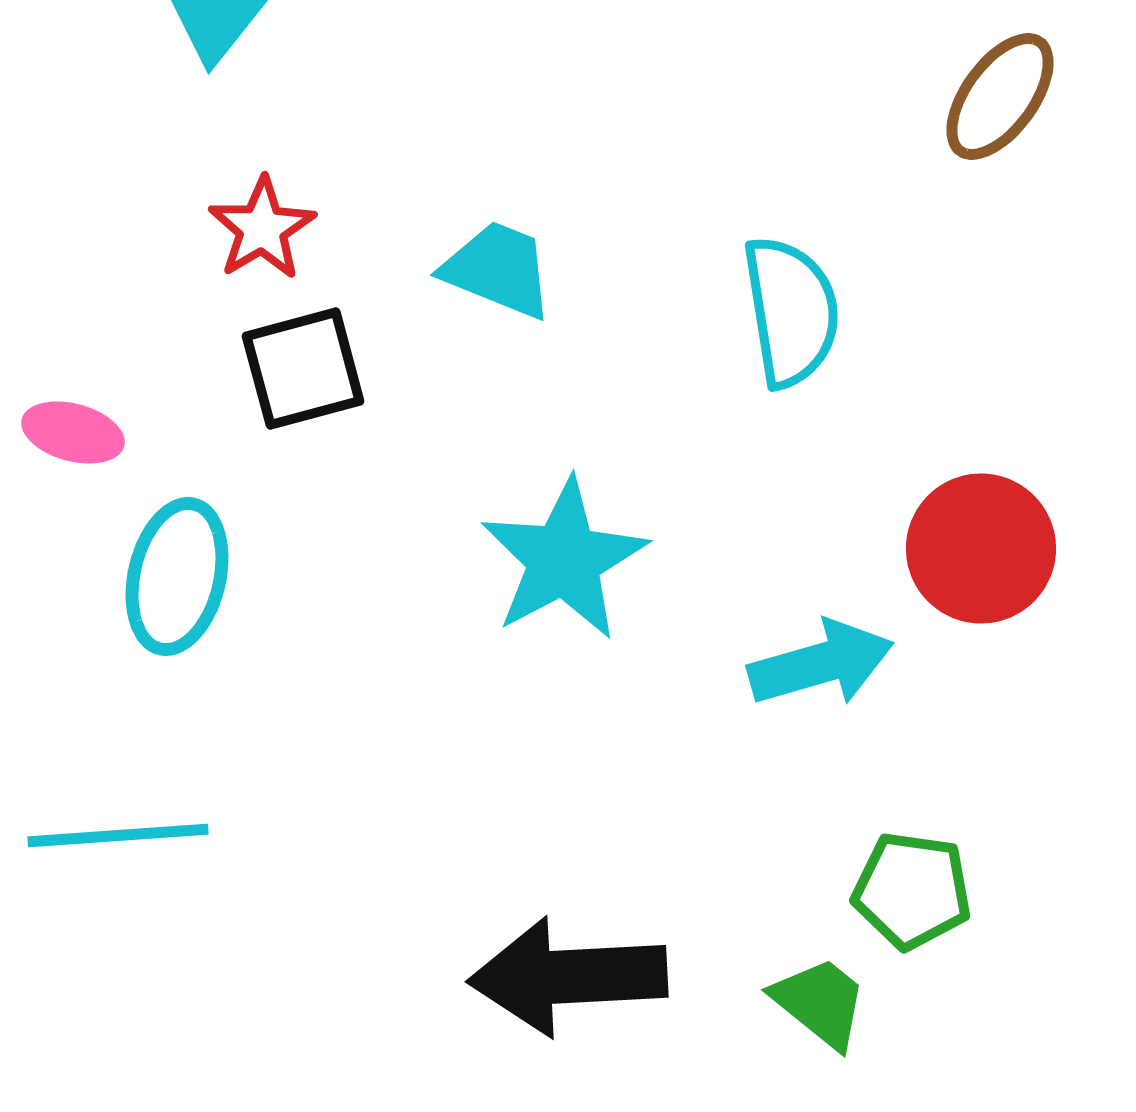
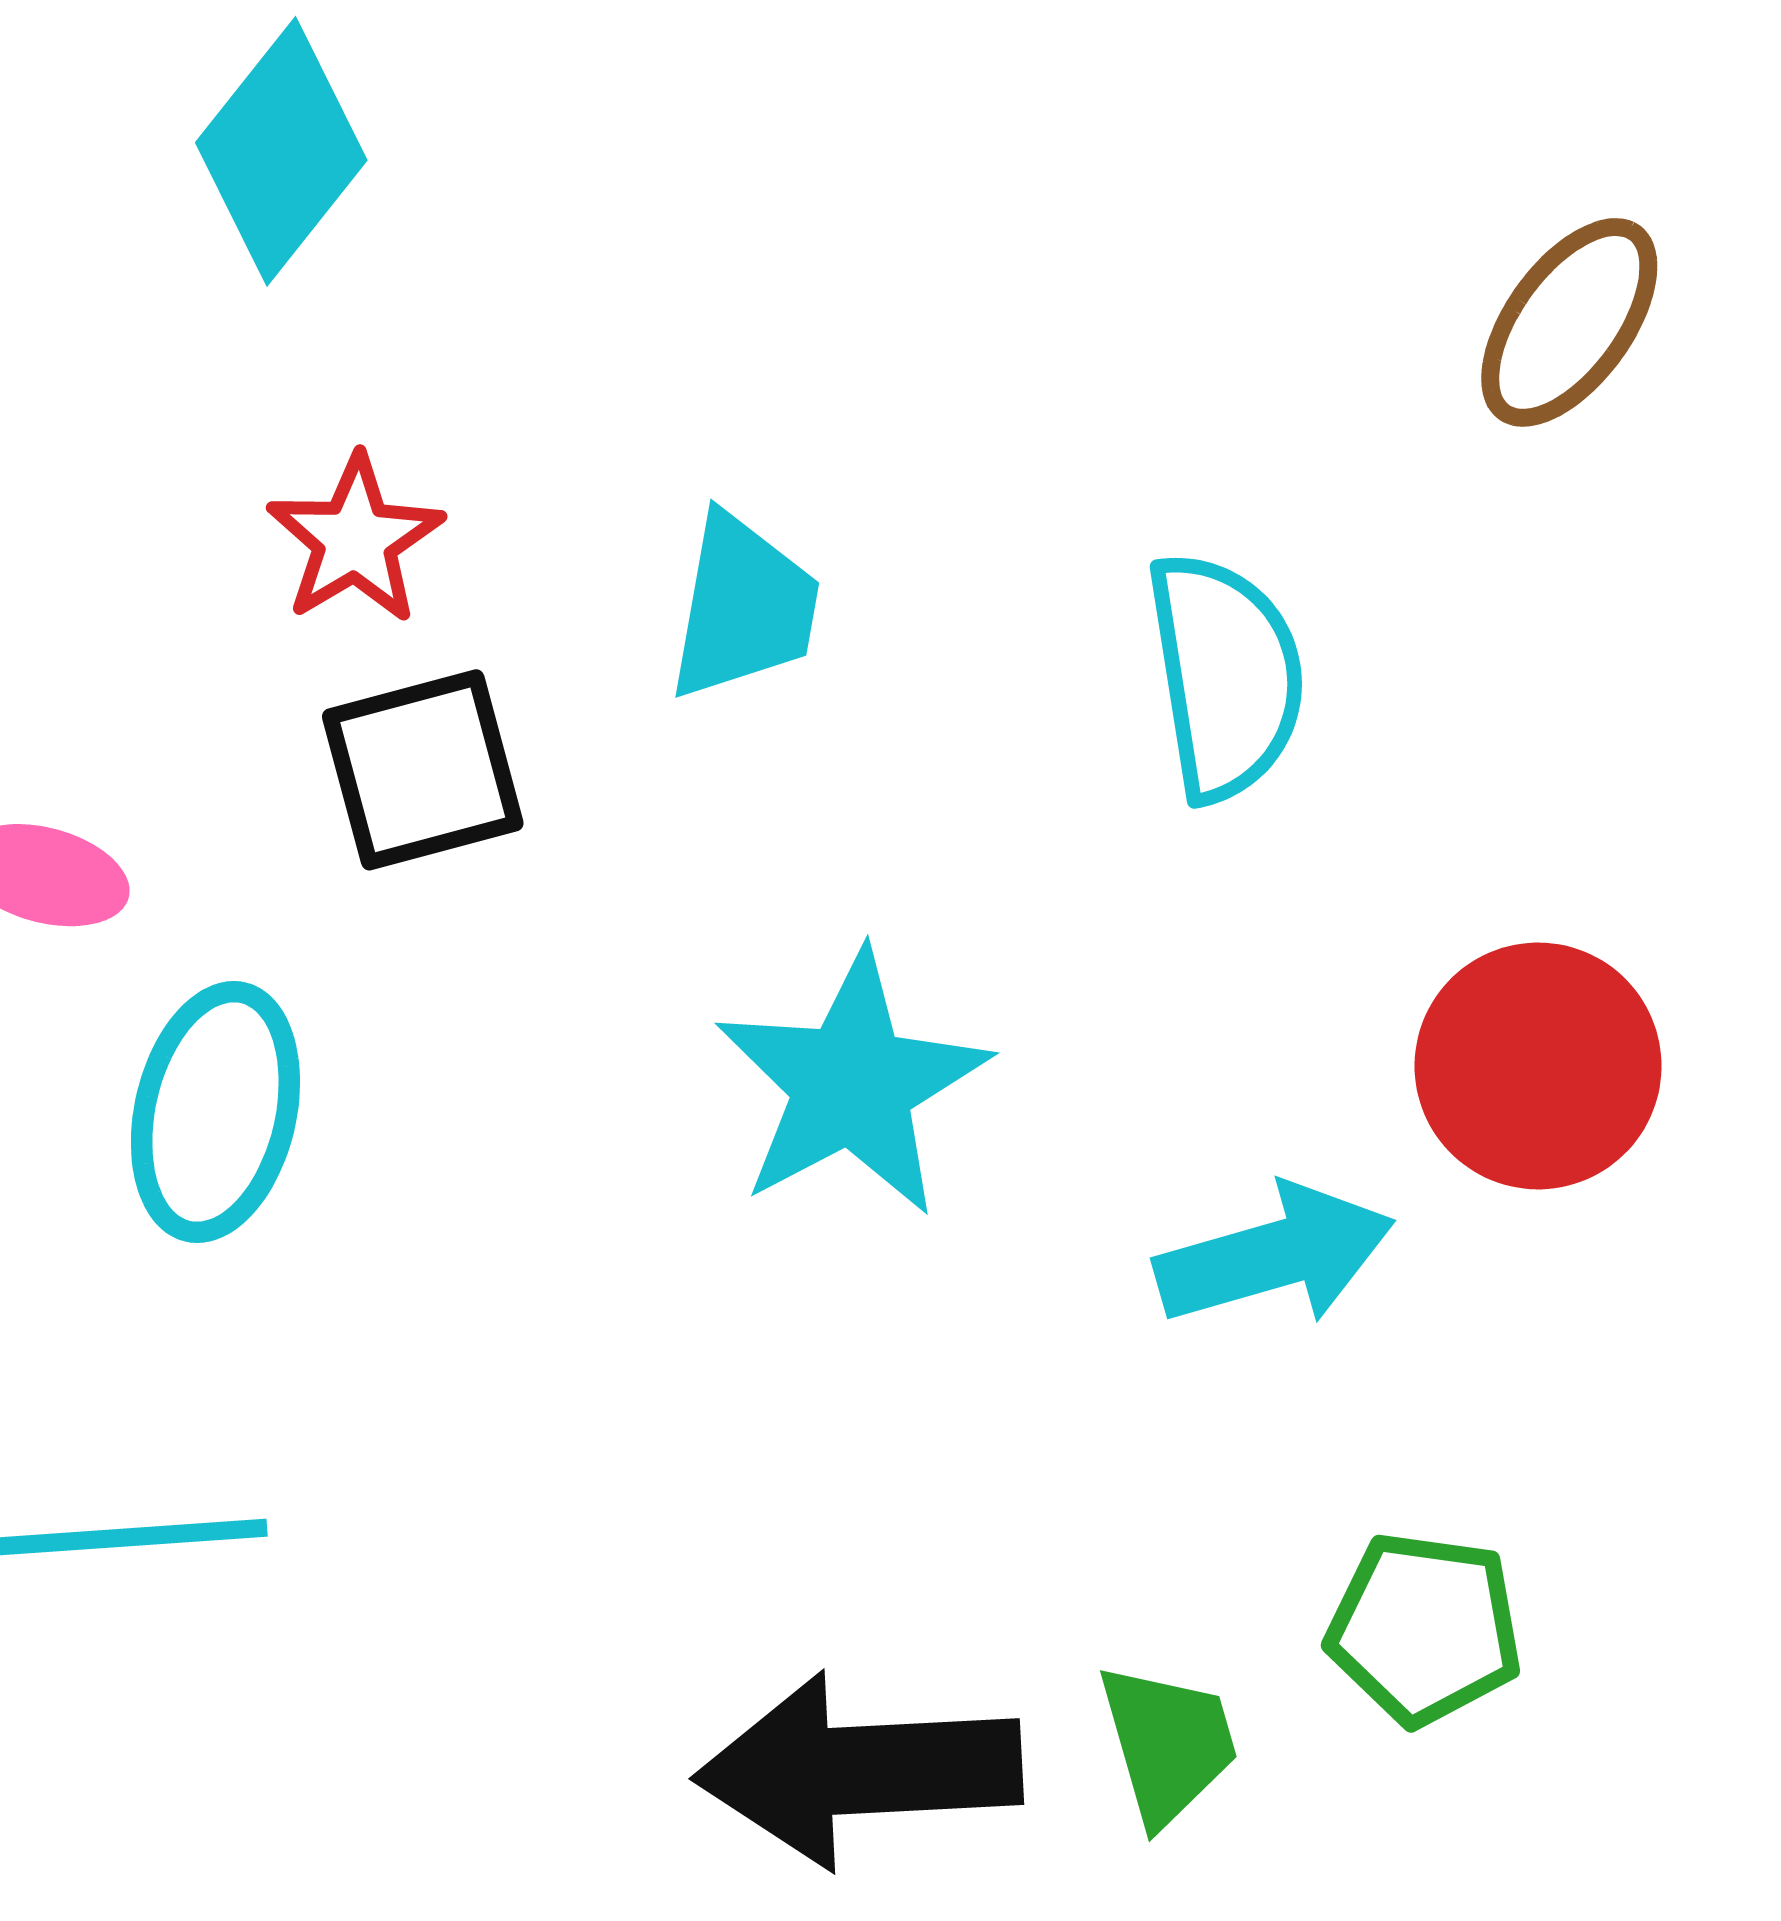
cyan trapezoid: (498, 270) -> (744, 607), turned 78
green trapezoid: (820, 1002) -> (1168, 1744), moved, turned 35

